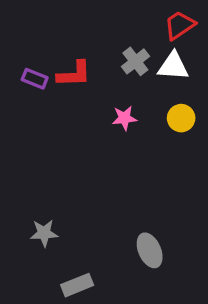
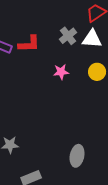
gray ellipse: (150, 250) -> (77, 156), turned 35

